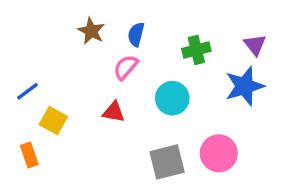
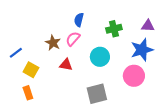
brown star: (91, 31) -> (53, 43), moved
purple triangle: (255, 45) -> (148, 26), turned -48
pink circle: (219, 153) -> (134, 76), moved
orange rectangle: (29, 155) -> (28, 93), moved

